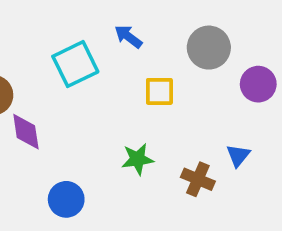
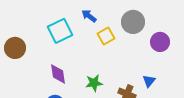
yellow square: (159, 91) -> (106, 36), moved, turned -30
purple diamond: (26, 132) -> (58, 74), moved

